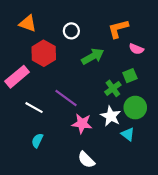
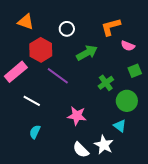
green square: (130, 76) -> (135, 71), moved
purple line: (66, 98) -> (58, 76), moved
white star: (111, 116) -> (104, 145), moved

